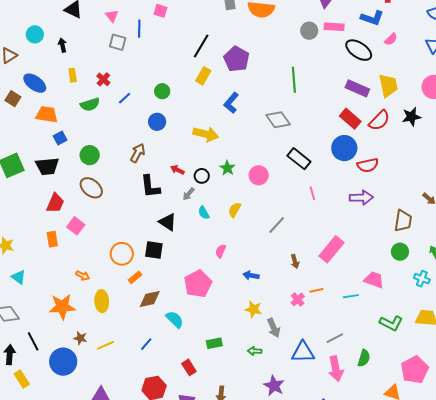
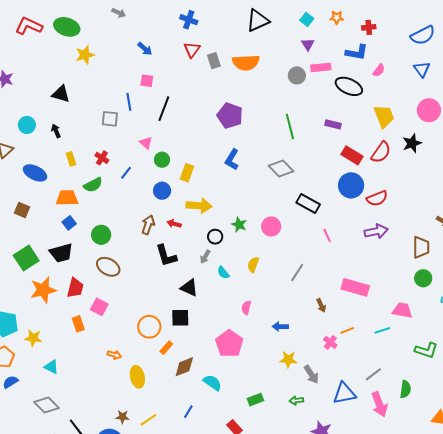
pink triangle: (112, 16) -> (146, 143), moved
black line: (201, 46) -> (164, 109), moved
yellow rectangle: (203, 76) -> (187, 173), moved
purple rectangle: (357, 88) -> (333, 124), moved, size x0.7
brown square: (13, 99) -> (22, 210), moved
orange trapezoid: (47, 114) -> (67, 198), moved
yellow arrow: (206, 134) -> (199, 206), moved
red arrow: (177, 170) -> (174, 224), moved
pink rectangle: (331, 249) -> (355, 287), turned 76
orange star: (62, 307) -> (43, 290), moved

